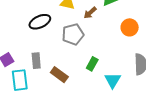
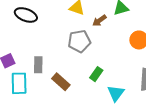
black ellipse: (40, 22) -> (26, 15), moved, turned 40

